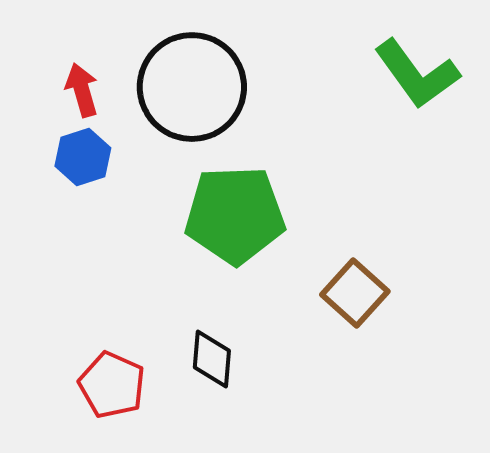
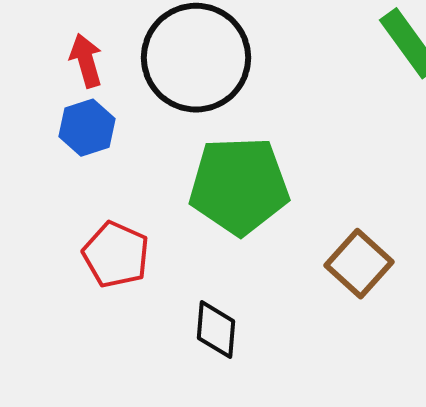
red pentagon: (112, 385) -> (116, 255), moved

